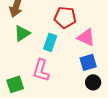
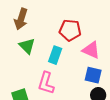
green triangle: (22, 33) -> (27, 46), turned -42
blue square: (88, 62) -> (93, 75), turned 30

